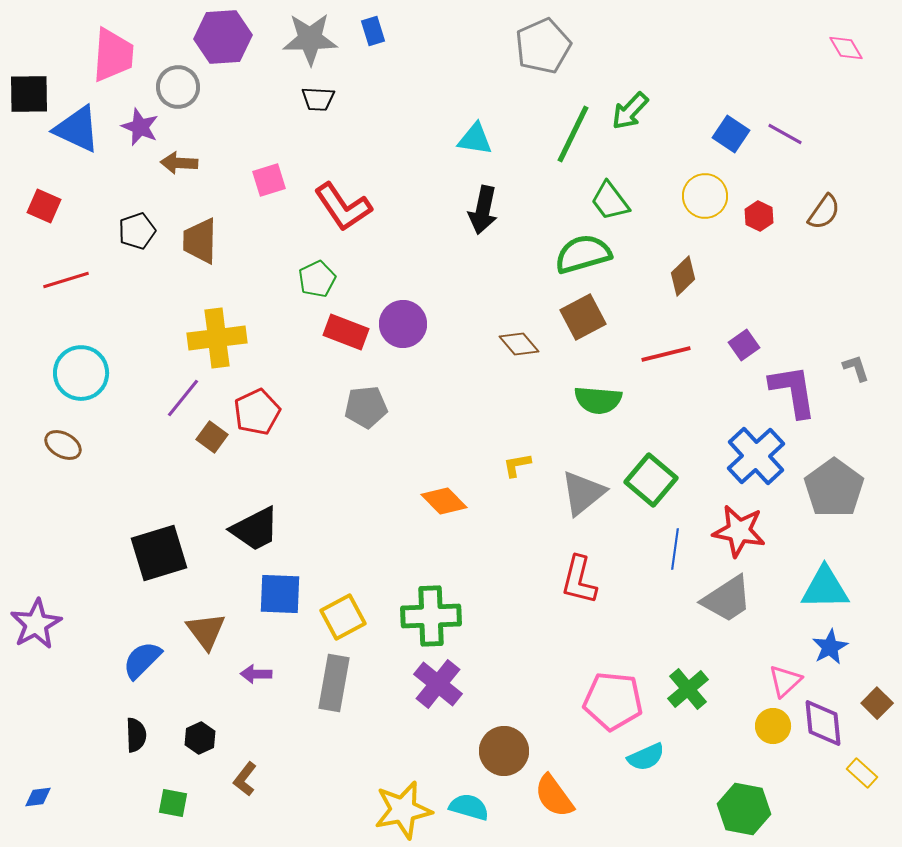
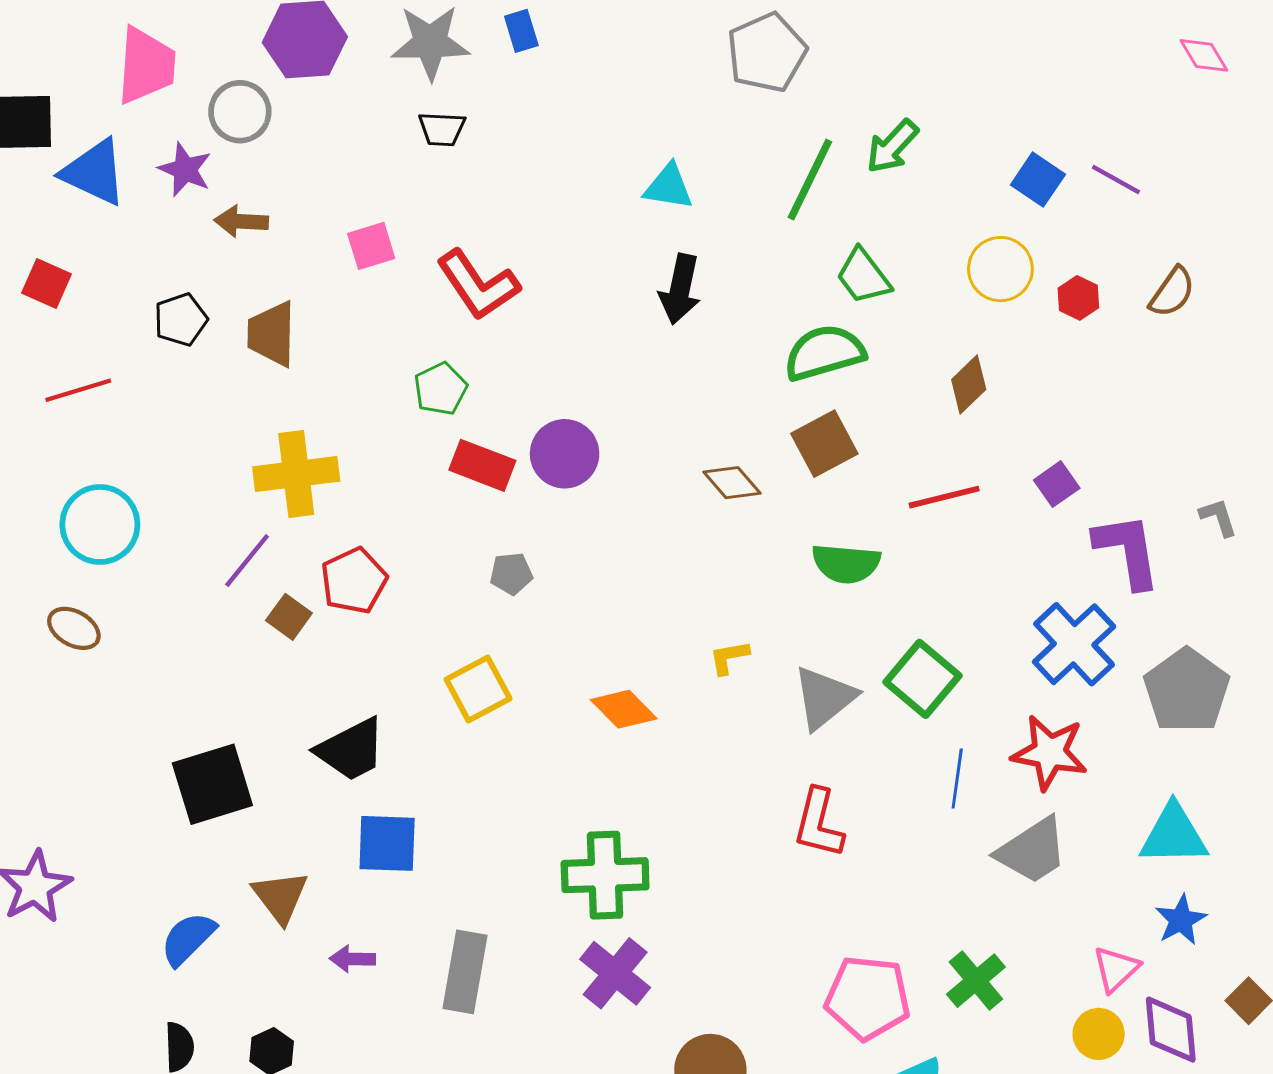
gray pentagon: (366, 407) -> (511, 574), size x0.7
yellow square: (343, 617) -> (478, 689), moved

